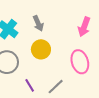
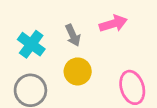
pink arrow: (84, 27) -> (113, 24), moved, turned -126

